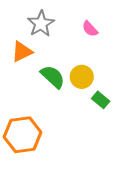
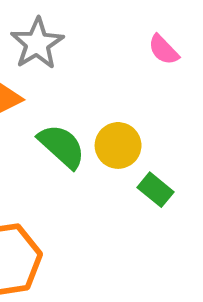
pink semicircle: (90, 29) -> (163, 50), moved

